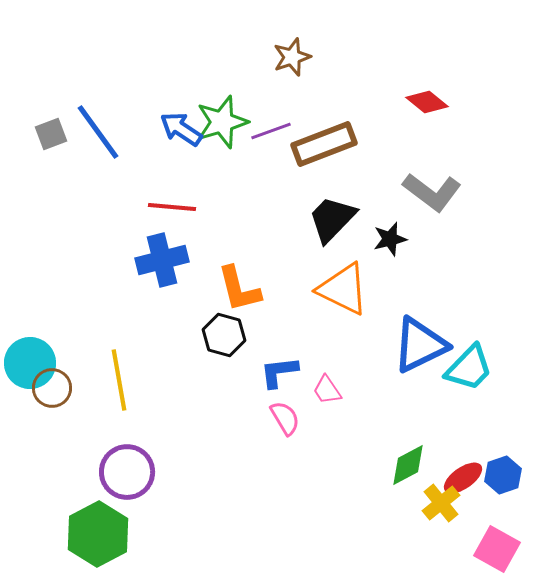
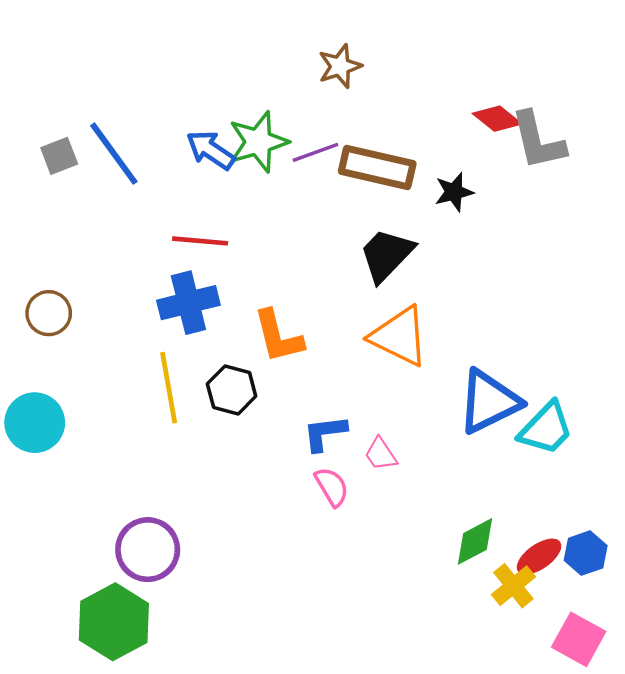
brown rectangle: (324, 144) -> (377, 168), turned 34
gray L-shape: (432, 192) -> (538, 141), moved, turned 40
black star: (390, 239) -> (454, 192), moved
black hexagon: (224, 335) -> (232, 390), moved
yellow line: (119, 380) -> (169, 388), moved
brown circle: (52, 388) -> (49, 313), moved

